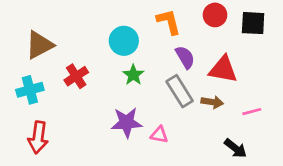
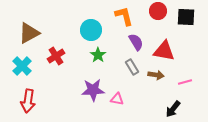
cyan cross: (30, 90) -> (22, 66), turned -30
gray rectangle: (180, 91) -> (132, 67), size x0.7
black arrow: (235, 148) -> (173, 109), turned 90

